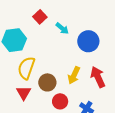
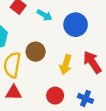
brown circle: (47, 82) -> (36, 52), moved
red triangle: (24, 93) -> (14, 93), turned -49

